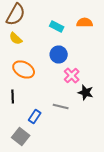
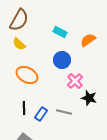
orange semicircle: (85, 22) -> (88, 40), moved, turned -35
black line: (13, 96) -> (24, 108), moved
blue rectangle: (35, 116) -> (41, 114), moved

